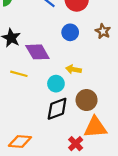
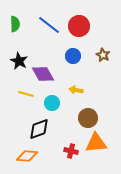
cyan circle: (56, 84) -> (52, 103), moved
black diamond: (57, 109) -> (39, 129), moved
red cross: (76, 144) -> (71, 151), moved, turned -32

